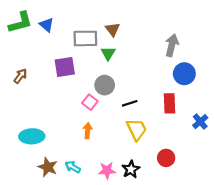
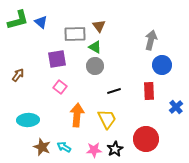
green triangle: (108, 53) -> (95, 47), turned -32
brown arrow: (20, 76) -> (18, 75), moved
gray circle: (105, 85) -> (95, 66), moved
pink square: (90, 102) -> (60, 87), moved
yellow trapezoid: (137, 129) -> (107, 119), moved
orange arrow: (88, 131) -> (77, 115), size x1.6
red circle: (166, 158) -> (146, 139), size x1.6

